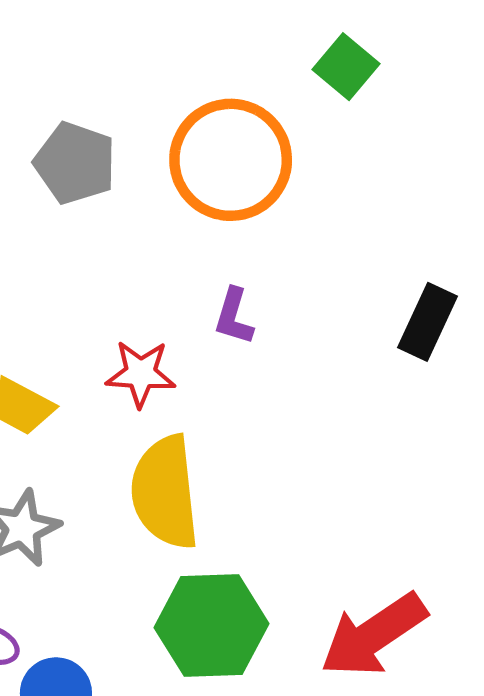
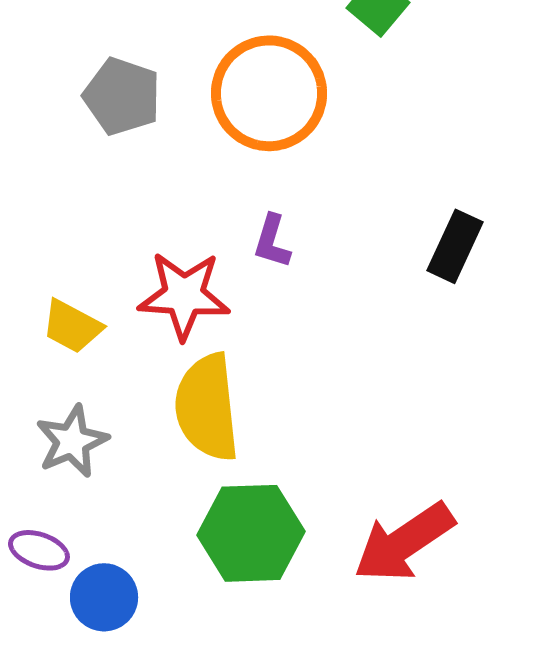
red star: (141, 374) -> (184, 295), size x1.4

